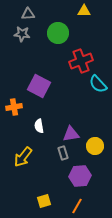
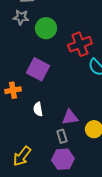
green circle: (58, 33) -> (46, 28), moved
yellow arrow: (23, 157) -> (22, 156), moved
purple hexagon: (80, 176) -> (63, 159), moved

